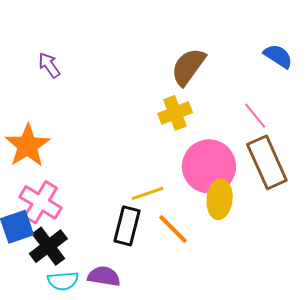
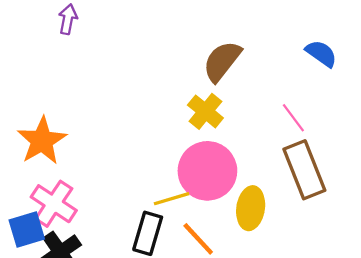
purple arrow: (49, 65) -> (68, 19), moved, turned 44
yellow cross: (175, 113) -> (205, 111), turned -32
pink circle: (209, 166) -> (207, 171), moved

